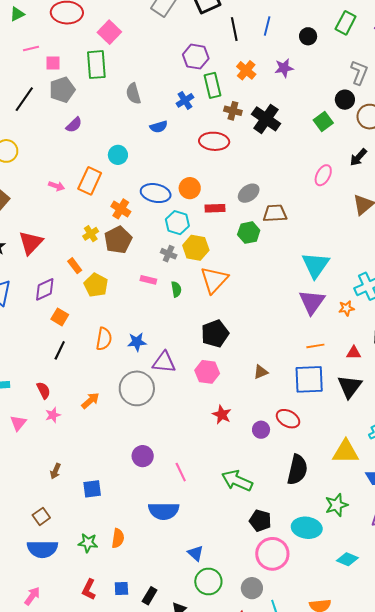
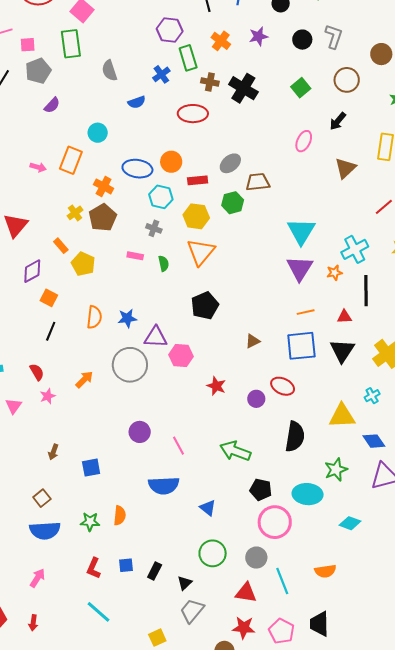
black circle: (345, 100) -> (302, 40), moved
yellow hexagon: (196, 248) -> (196, 216), moved
pink hexagon: (207, 372) -> (181, 356), moved
blue triangle: (196, 553) -> (208, 508), moved

